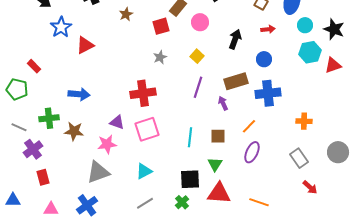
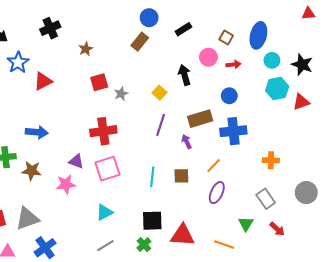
pink circle: (200, 22) -> (208, 57), moved
red square: (161, 26) -> (99, 82), moved
black arrow: (235, 39) -> (185, 75), moved, turned -36
green triangle: (215, 164) -> (246, 224), moved
gray triangle: (98, 172) -> (27, 219), moved

